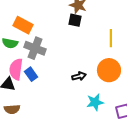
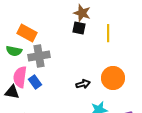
yellow line: (111, 38) -> (108, 33), moved
gray cross: (35, 48) -> (39, 56), turned -30

